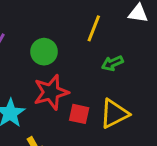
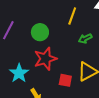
red square: (79, 114) -> (65, 80), moved

